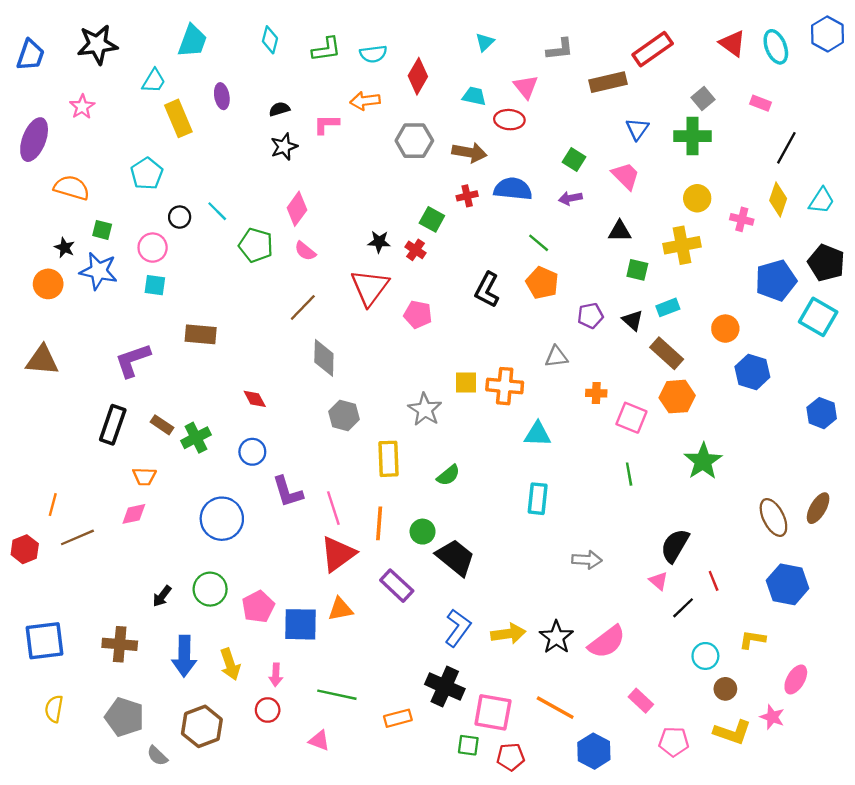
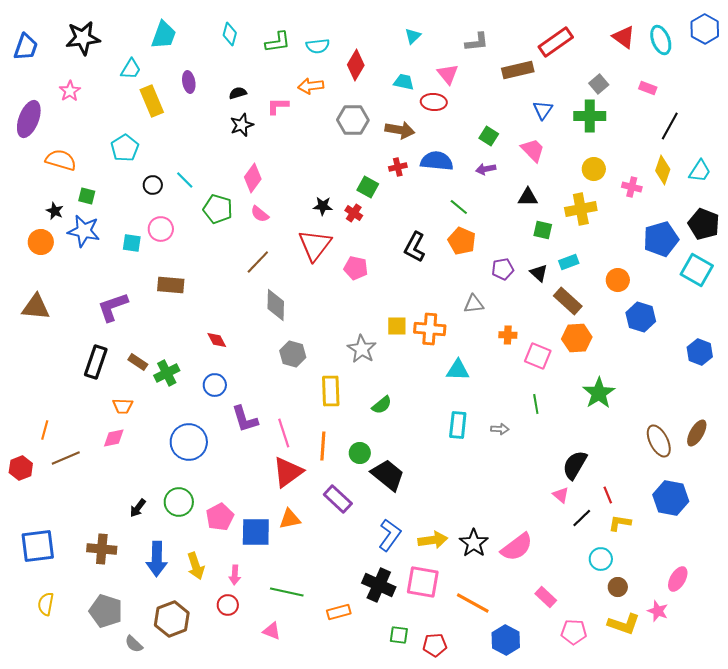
pink circle: (153, 248) -> (161, 229), moved
gray arrow: (587, 560) -> (500, 429), moved, size x0.7
yellow L-shape: (752, 640) -> (620, 523), moved
pink square: (493, 712) -> (423, 582), moved

